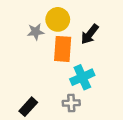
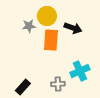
black arrow: (90, 34) -> (73, 28), turned -108
cyan cross: (82, 77) -> (80, 71), moved

